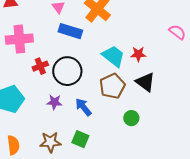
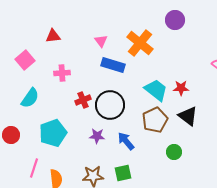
pink cross: (19, 39) -> (62, 73), size x0.6
green square: (80, 139) -> (123, 173), turned -36

